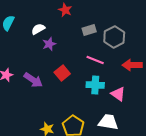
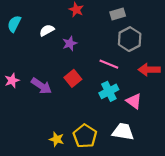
gray rectangle: (89, 30) -> (118, 14), moved
purple star: (49, 44) -> (70, 43), moved
cyan cross: (95, 85) -> (109, 91), turned -30

